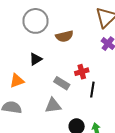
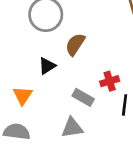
brown semicircle: (64, 36) -> (75, 44), moved, turned 138
orange triangle: (17, 81) -> (23, 96), turned -35

